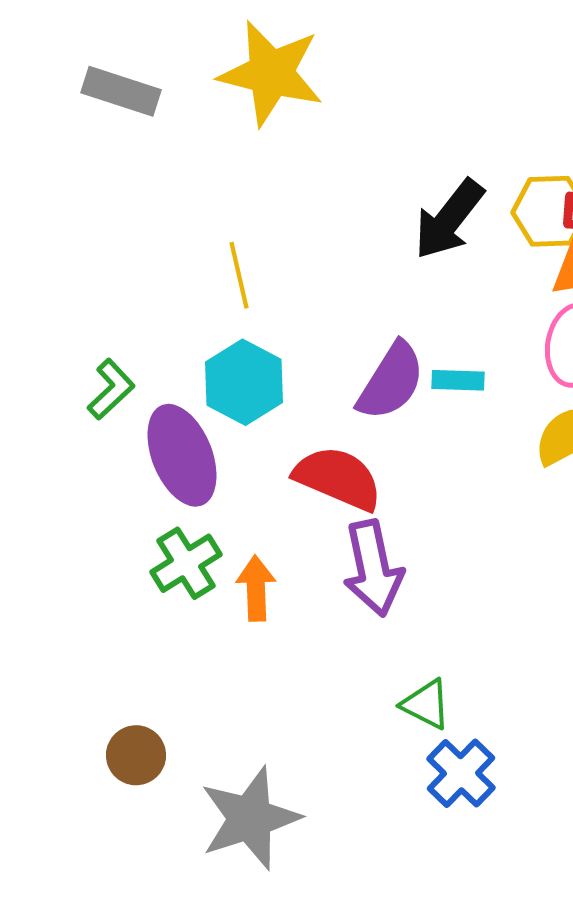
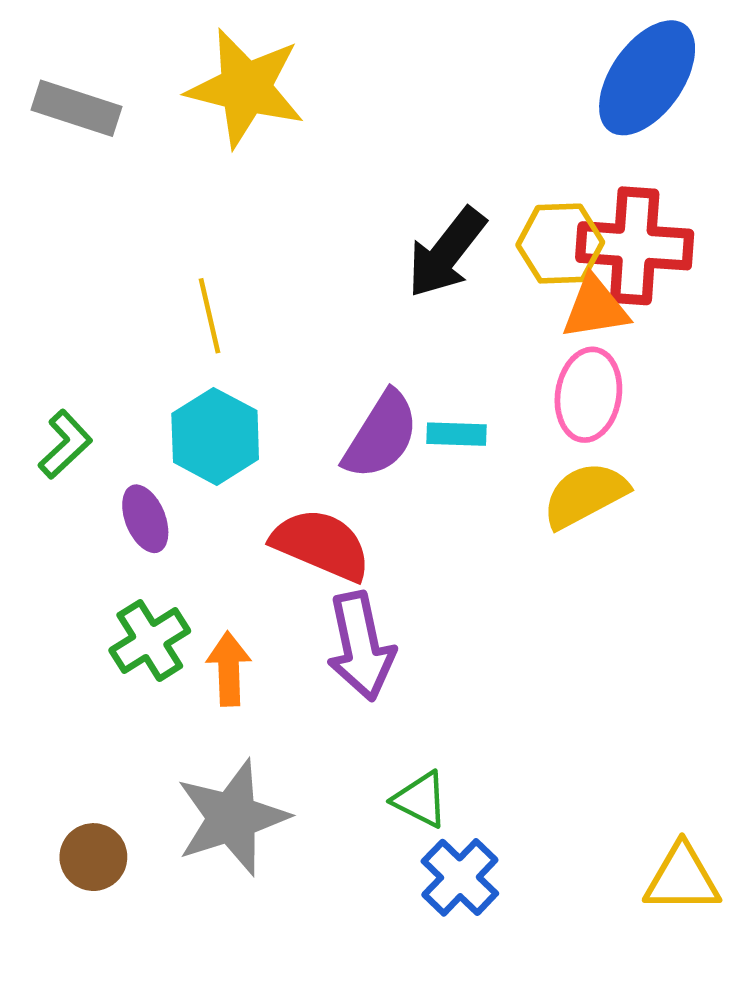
purple ellipse: (182, 455) -> (145, 519), size x0.6
gray star: (250, 818) -> (232, 818), moved

